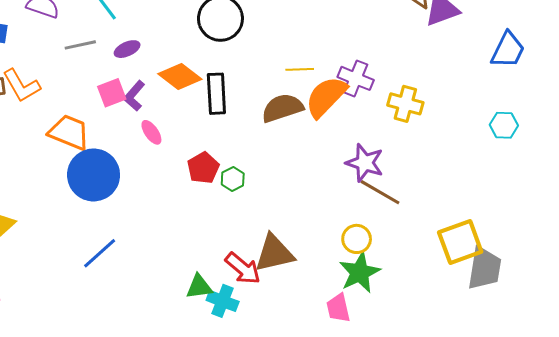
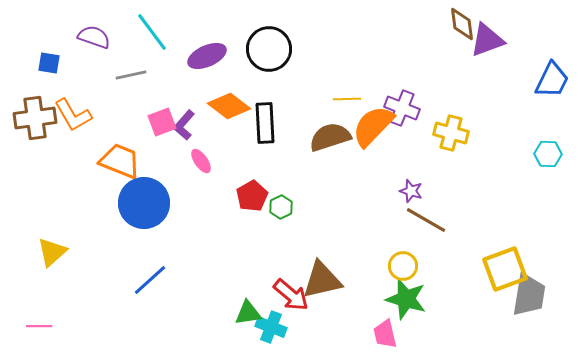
purple ellipse: (127, 49) -> (207, 56), moved, size x1.5
purple star: (365, 163) -> (411, 191), size x0.6
green star: (360, 272) -> (406, 299), turned -30

